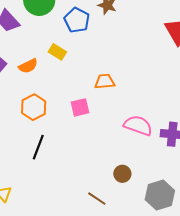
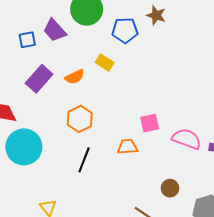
blue pentagon: (77, 20) -> (125, 30), turned -30
orange trapezoid: (105, 82) -> (127, 147), moved
pink square: (80, 107) -> (150, 123), moved

